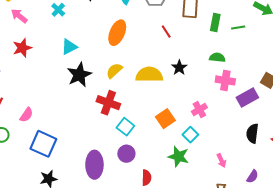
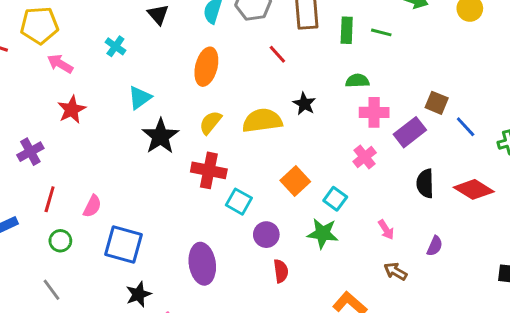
green line: (238, 27) -> (381, 32), turned 32
pink cross: (199, 110) -> (365, 157), moved
purple circle: (126, 154) -> (266, 235), moved

